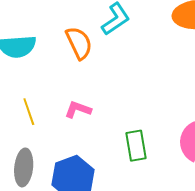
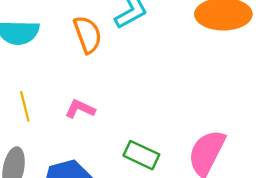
green rectangle: (136, 146) -> (141, 155), turned -60

